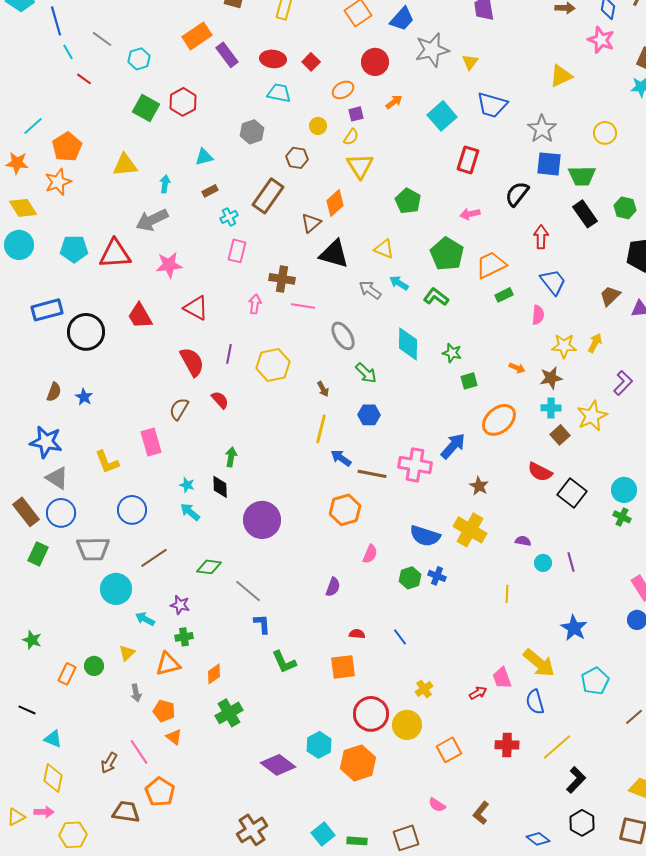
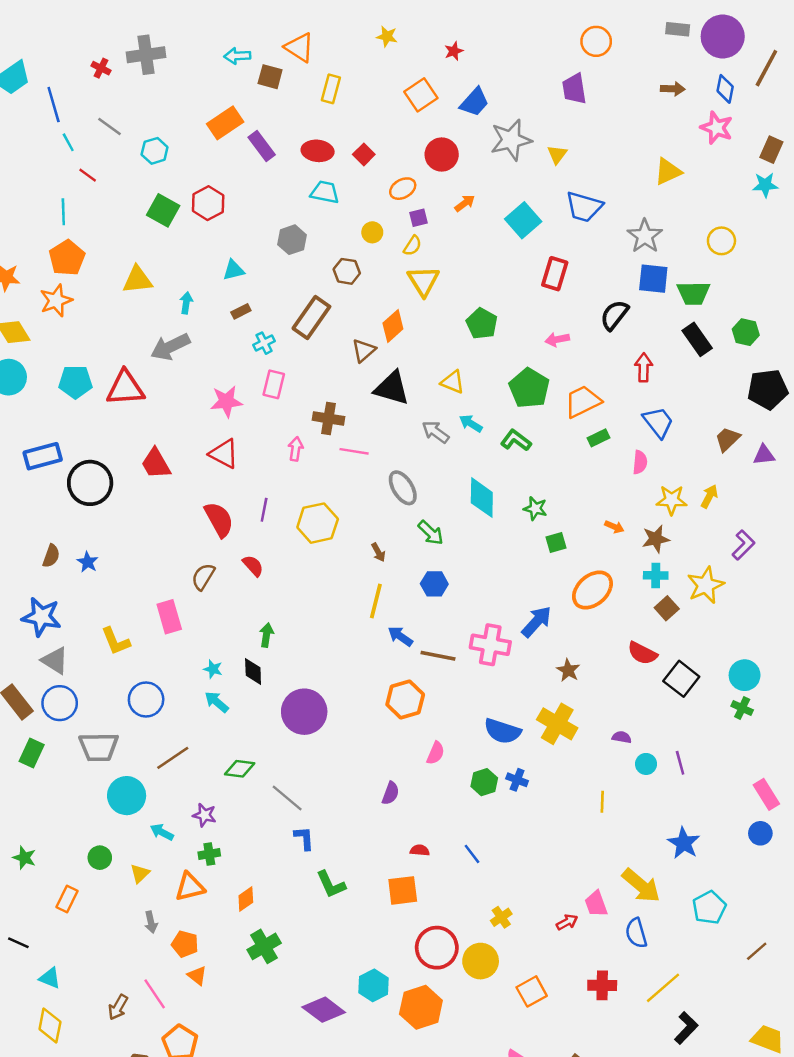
cyan line: (33, 126) -> (63, 212), moved, turned -50
pink star: (169, 265) -> (226, 401), moved
green circle: (94, 666) -> (100, 858), moved

